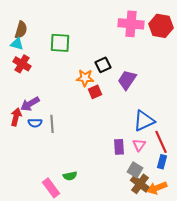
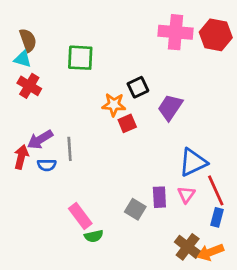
brown semicircle: (21, 30) -> (28, 40), turned -36
gray line: (52, 124) -> (70, 149), moved
gray square: (135, 170) -> (135, 209), moved
pink rectangle: (51, 188) -> (80, 216), moved

